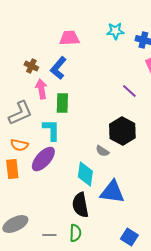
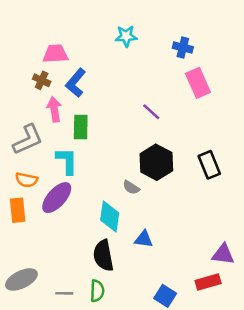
cyan star: (115, 31) -> (126, 36), moved
pink trapezoid: (69, 38) -> (55, 54), moved
purple line: (129, 91) -> (151, 112), moved
blue triangle: (112, 192) -> (144, 239), size x0.6

